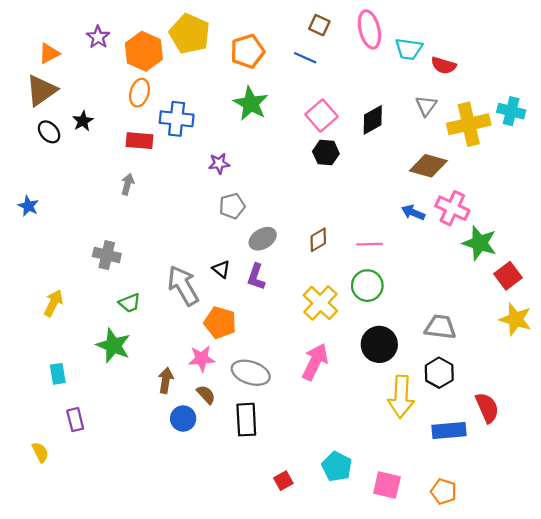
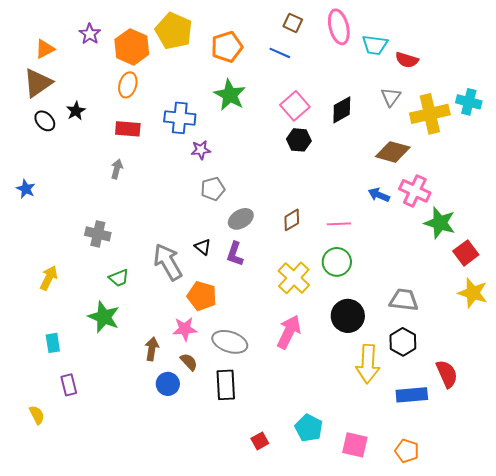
blue cross: (177, 119) -> (180, 118), moved

